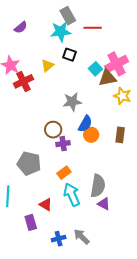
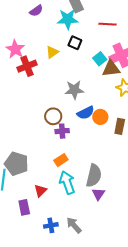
purple semicircle: (21, 27) -> (36, 11), moved
red line: (93, 28) -> (107, 24), moved
blue semicircle: (85, 124) -> (86, 113), turned 30
orange circle: (91, 135) -> (100, 117), moved
gray pentagon: (29, 163) -> (16, 164), moved
purple triangle: (104, 204) -> (98, 194), turned 32
red triangle: (46, 205) -> (40, 191), turned 40

